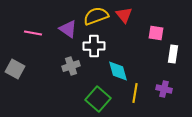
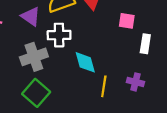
gray cross: (71, 66) -> (34, 57), size x1.4
green square: (98, 99) -> (36, 93), moved

